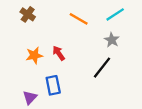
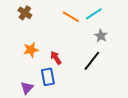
cyan line: (115, 14) -> (94, 14), moved
red arrow: (59, 53) -> (56, 58), moved

